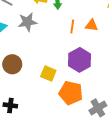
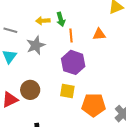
orange line: (72, 26) -> (71, 36), moved
purple hexagon: (80, 60) -> (73, 62), moved

